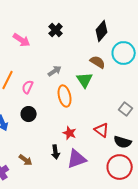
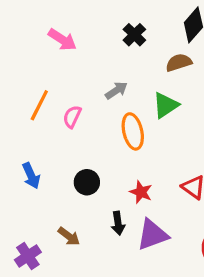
black cross: (56, 30) -> (134, 35), moved
brown semicircle: (98, 62) -> (179, 63), moved, turned -49
green triangle: (85, 80) -> (166, 105), turned 30
black circle: (29, 114) -> (87, 182), moved

